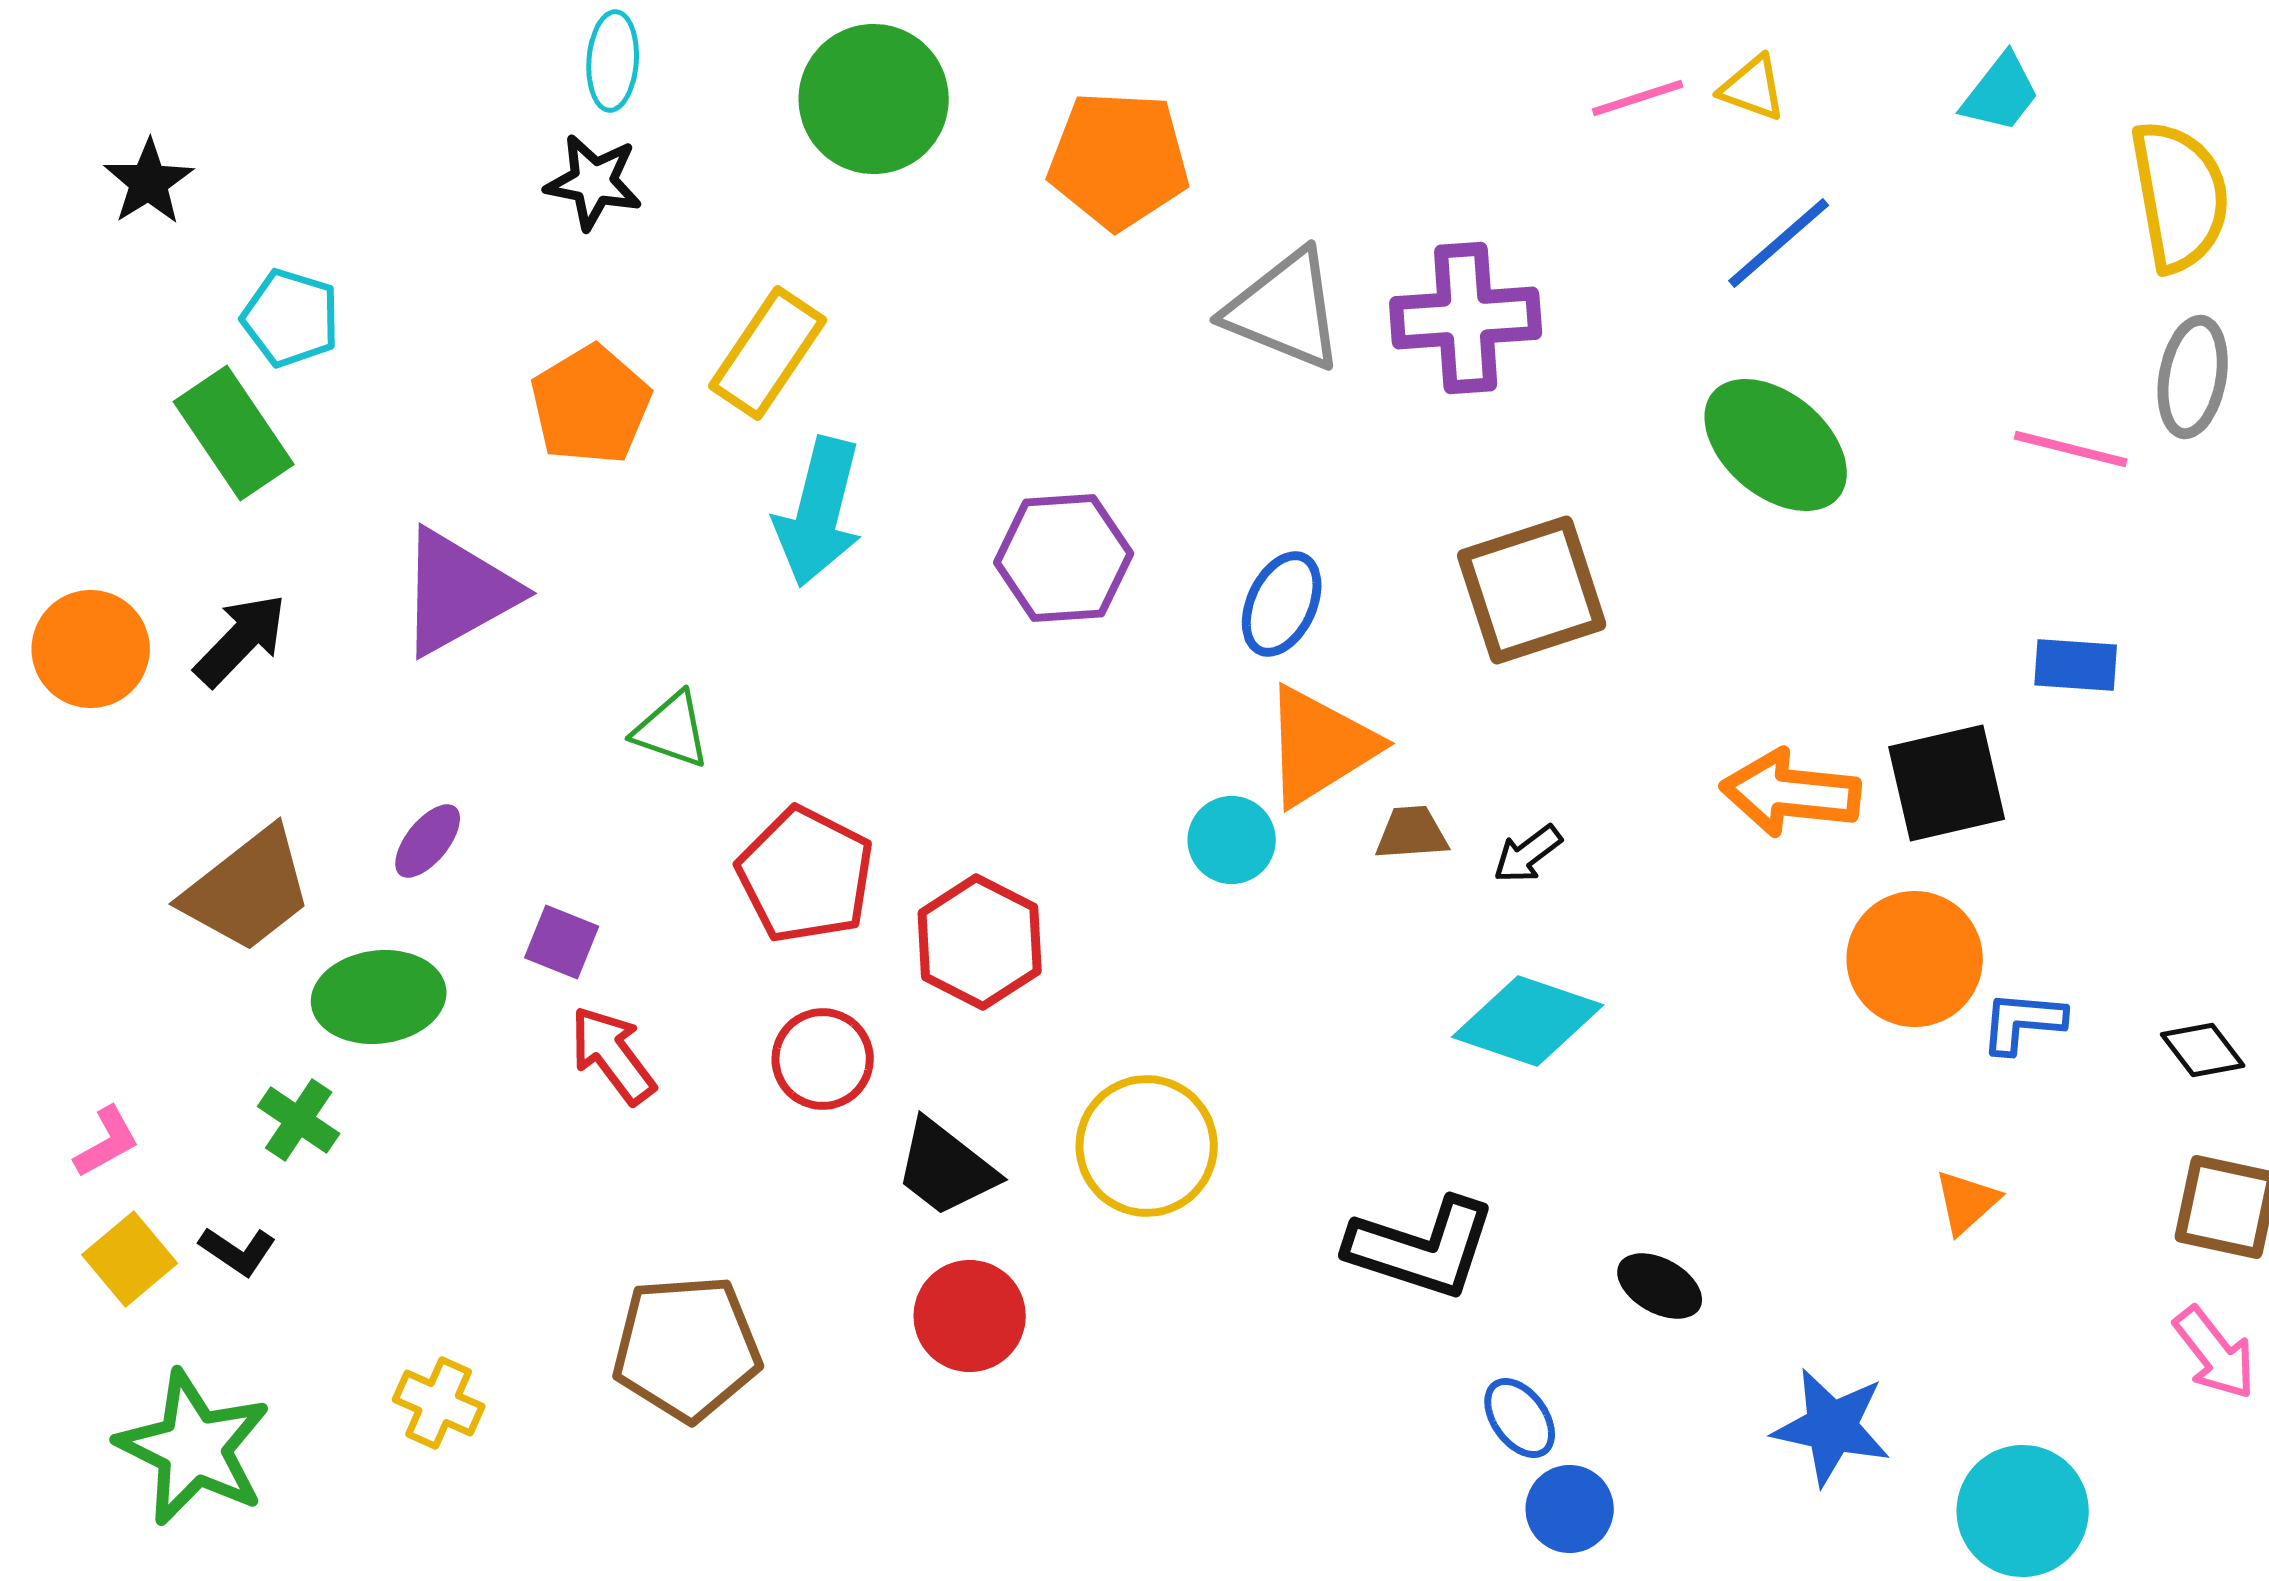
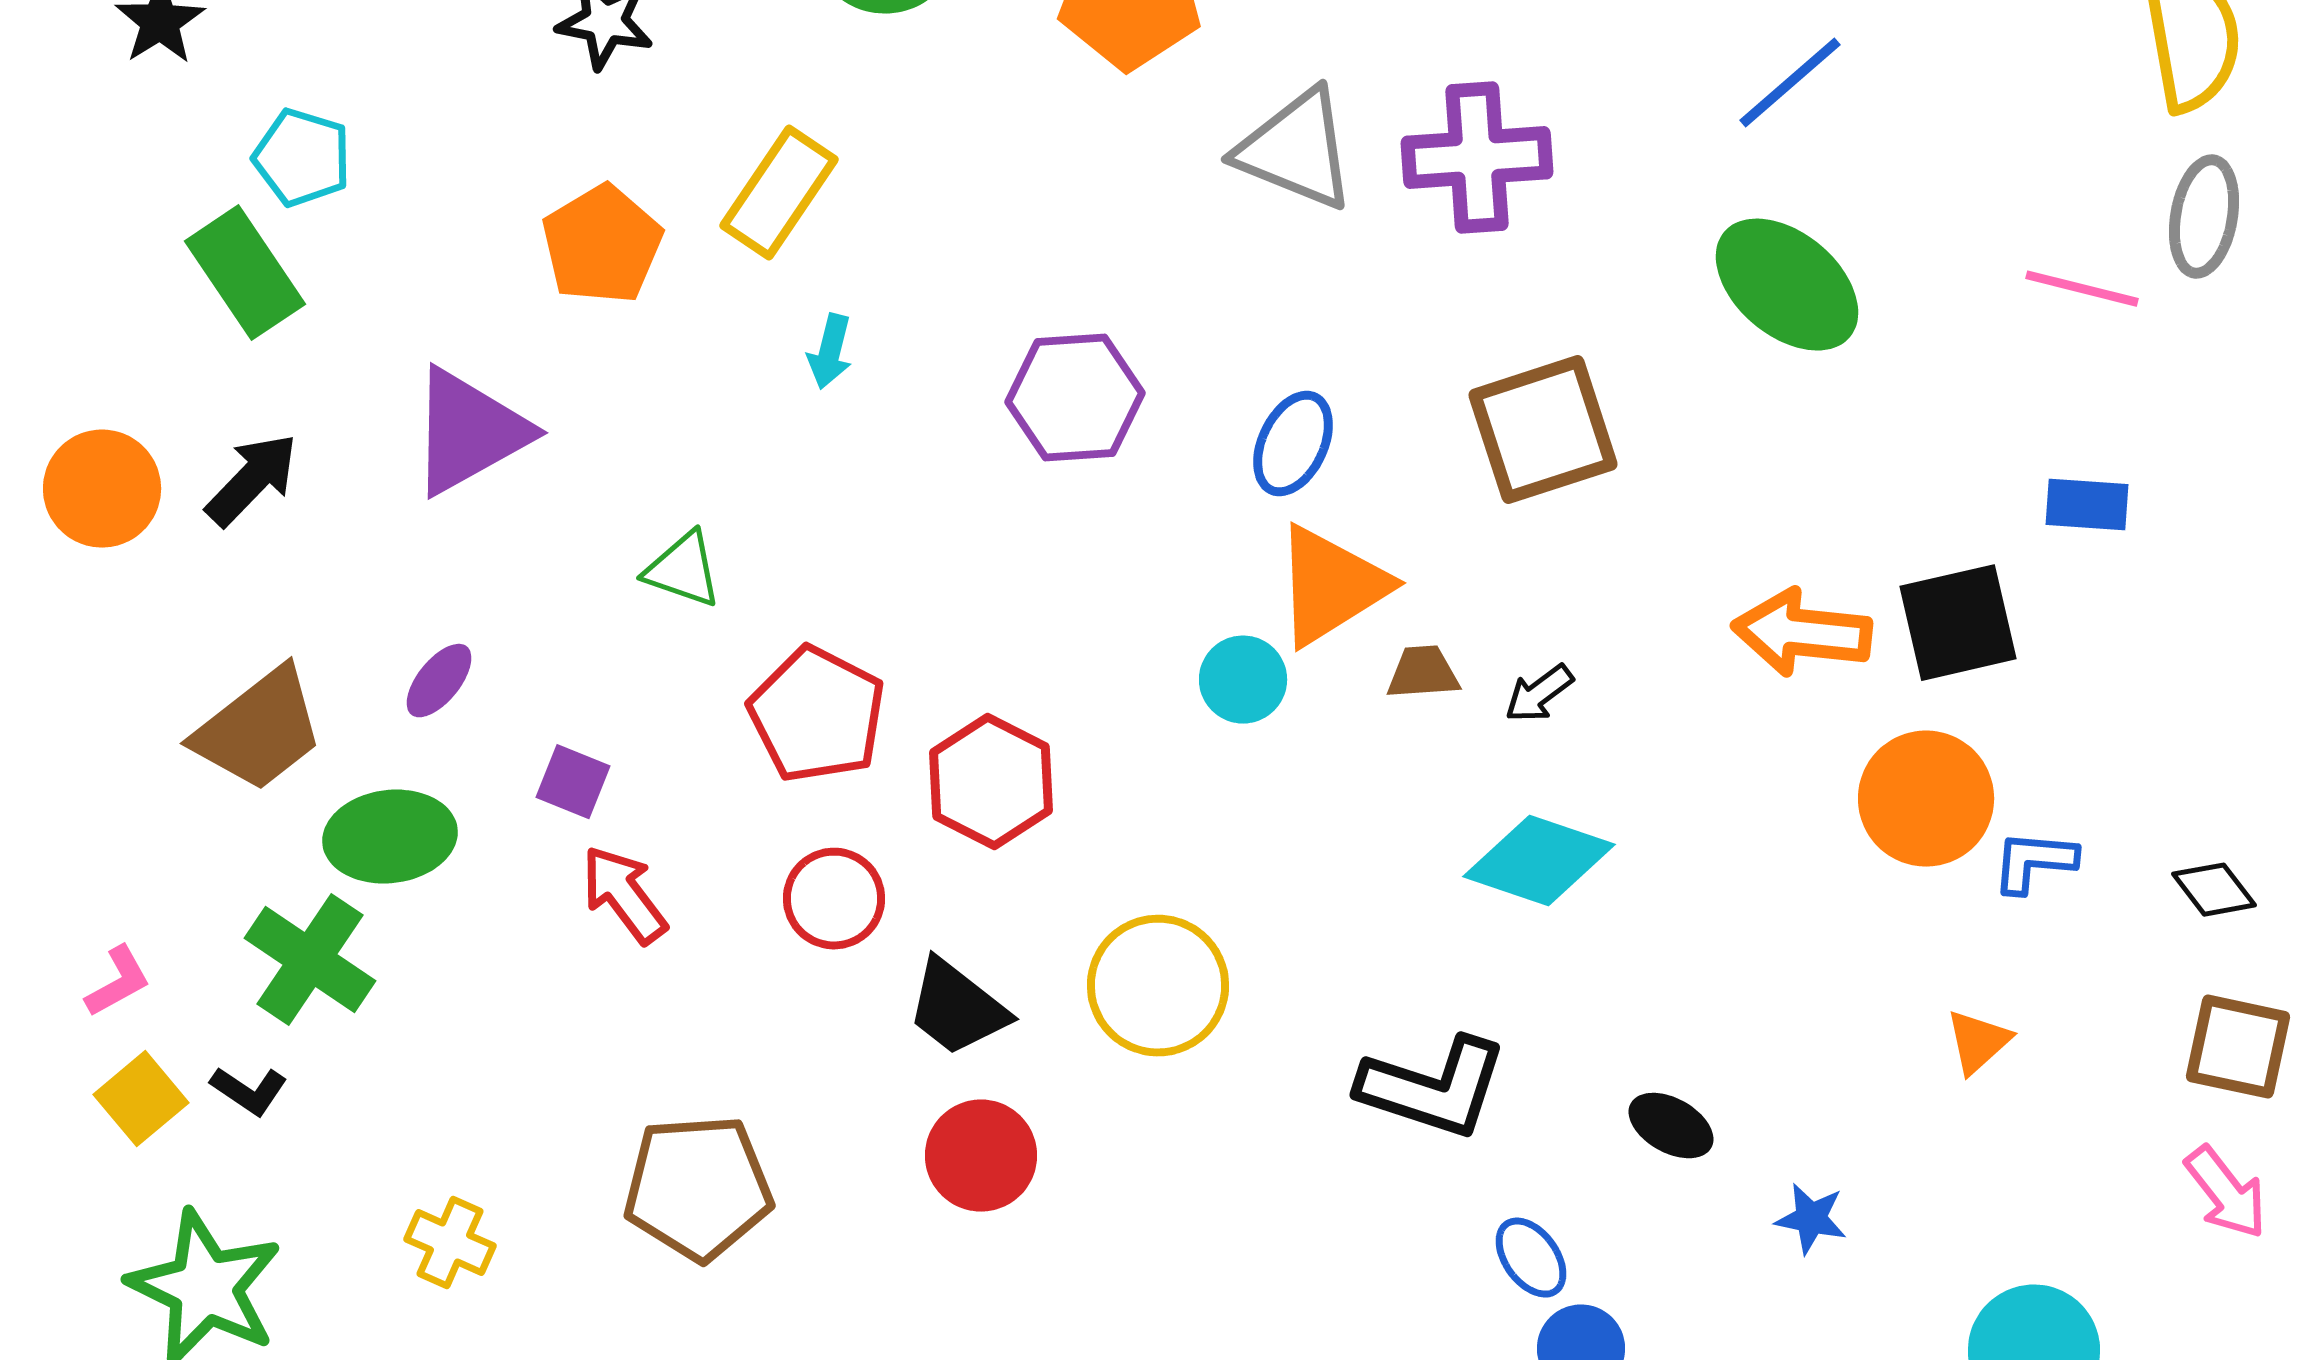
cyan arrow: (819, 512) -> (830, 352), size x0.5
green cross: (299, 1120) -> (310, 960), size x1.6
blue star: (1832, 1427) -> (1811, 1219), moved, size x0.6

